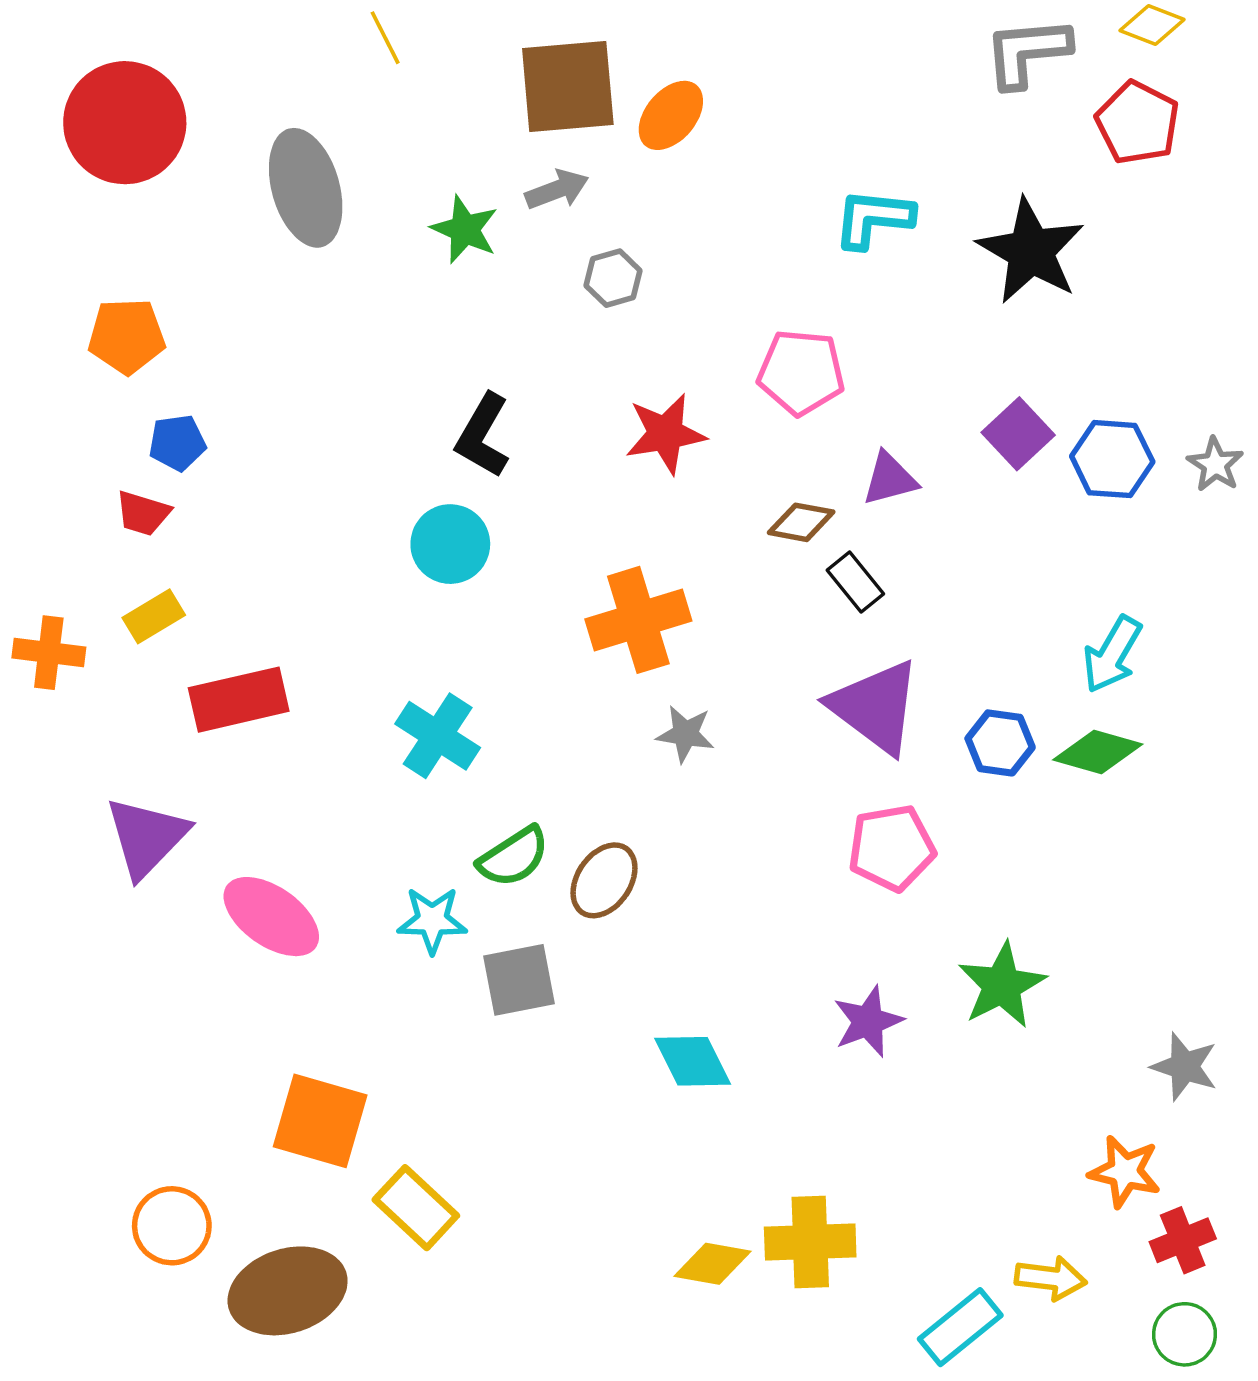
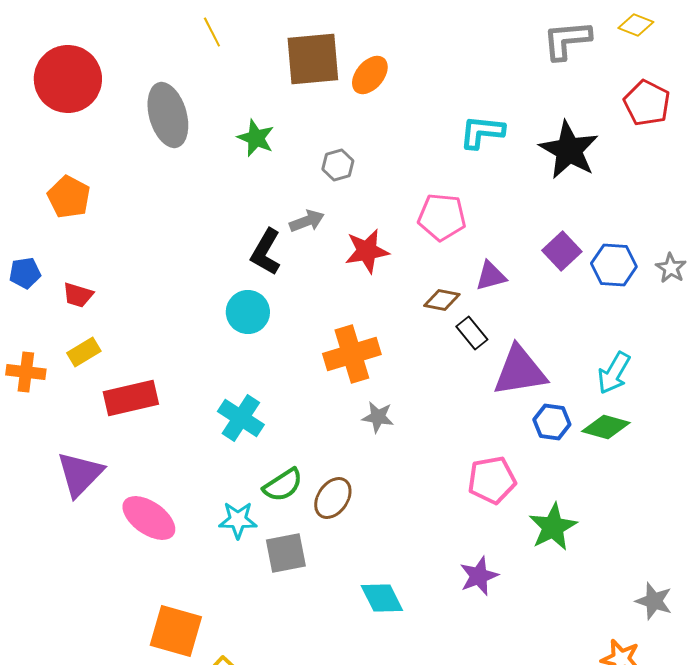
red pentagon: (1137, 123) -> (647, 103), moved
gray arrow: (557, 190) -> (307, 221), moved
orange pentagon: (127, 336) -> (69, 197), turned 30
blue pentagon: (177, 443) -> (25, 273), moved
purple triangle: (875, 707) -> (520, 371), moved, turned -46
green star: (1002, 985) -> (553, 527), moved

